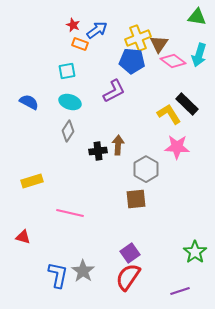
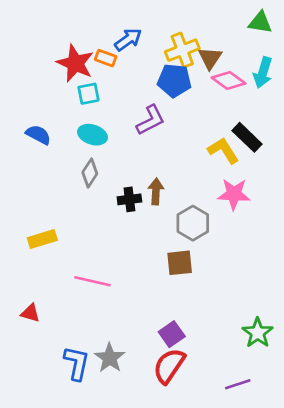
red star: (73, 25) -> (75, 63), moved, size x2.0

